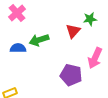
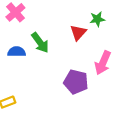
green arrow: (39, 40) -> (40, 43), turned -108

